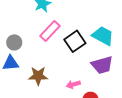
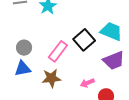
pink rectangle: (50, 31) -> (58, 51), moved

